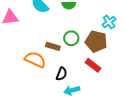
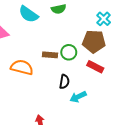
green circle: (71, 38) -> (69, 52), moved
orange semicircle: (35, 60) -> (22, 67), moved

